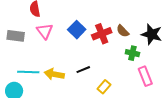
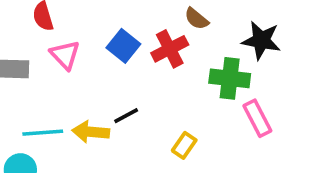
brown semicircle: (123, 31) -> (196, 19), moved
green cross: (132, 53) -> (230, 78), size x1.5
black line: (83, 70) -> (126, 116), moved

